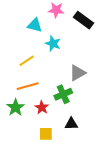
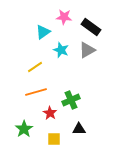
cyan triangle: (35, 25) -> (43, 32), turned -49
gray triangle: (77, 73) -> (87, 50), moved
green star: (15, 107) -> (24, 129), moved

